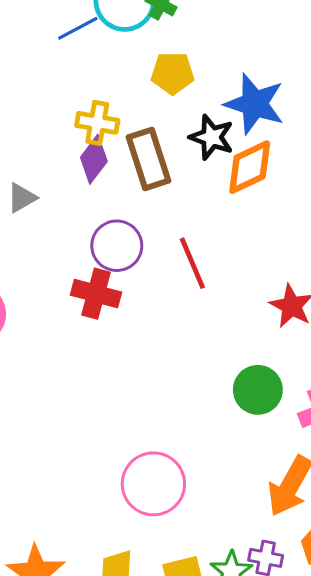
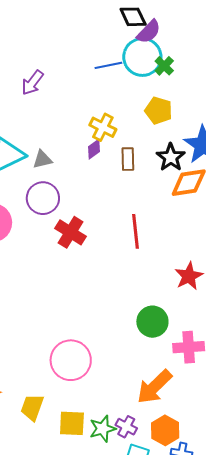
purple diamond: (94, 159) -> (94, 149), size x0.7
brown rectangle: (149, 159) -> (128, 159), size x0.6
purple circle: (117, 246) -> (43, 198), moved

